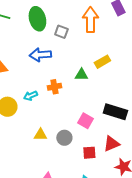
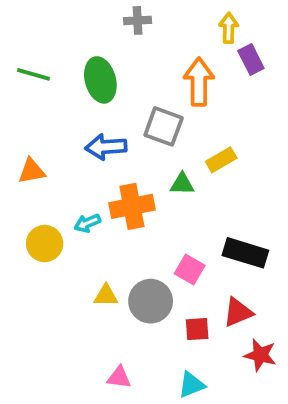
gray square: (61, 32) -> (164, 126), moved, size x1.5
orange cross: (54, 87) -> (132, 206), size x1.6
gray circle: (64, 138) -> (151, 301), size x1.5

